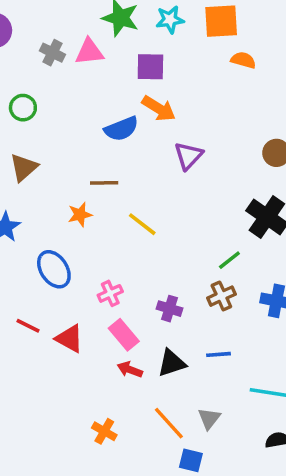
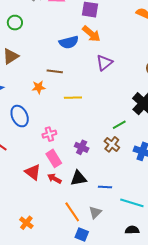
yellow line: (142, 224) -> (73, 98), turned -48
brown cross: (221, 296) -> (112, 144), turned -35
red triangle: (69, 339) -> (33, 172), moved
blue line: (219, 354) -> (105, 187), moved
orange cross: (104, 431) -> (26, 223), moved

